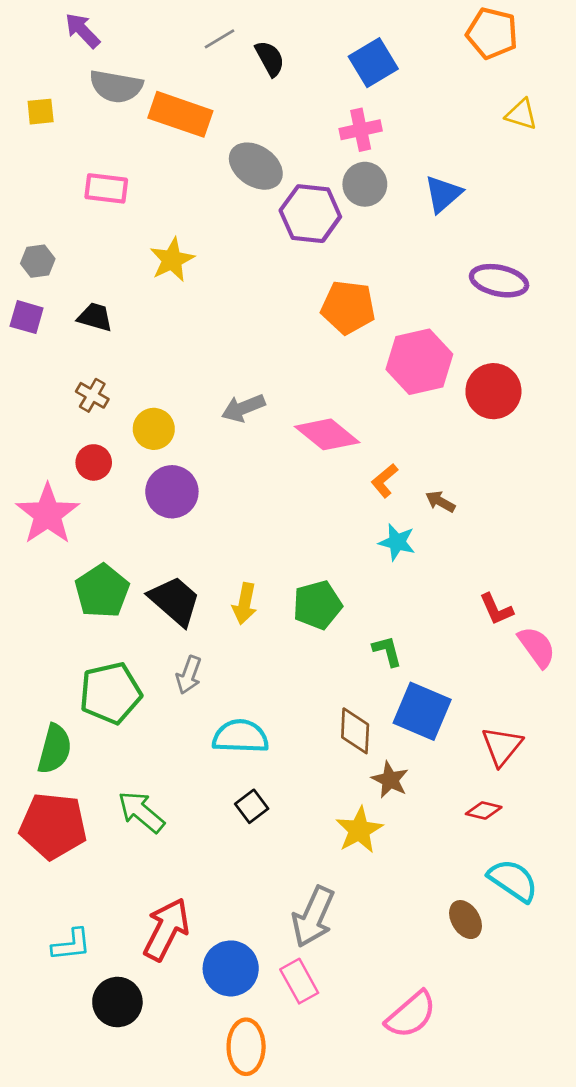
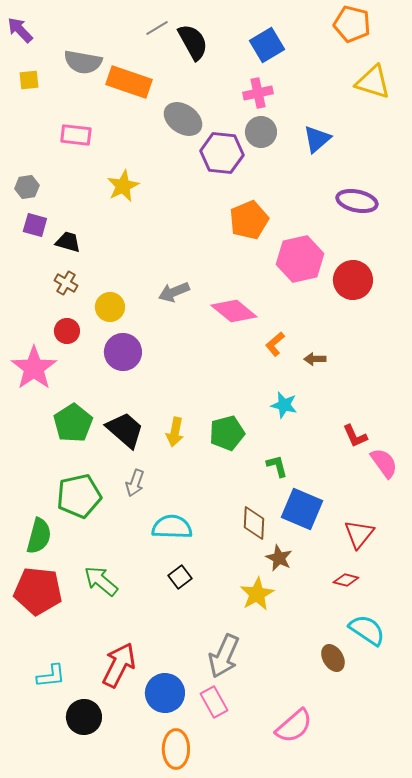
purple arrow: (82, 30) -> (20, 30), moved
black semicircle: (270, 58) -> (193, 42), size x1.4
yellow triangle: (521, 114) -> (373, 82), size x1.5
orange pentagon: (348, 307) -> (249, 220), turned -30
purple square: (27, 317) -> (35, 225), moved
black trapezoid: (95, 317) -> (68, 242), moved
brown arrow: (440, 502) -> (315, 359), turned -30
cyan star: (397, 542) -> (284, 405), moved

